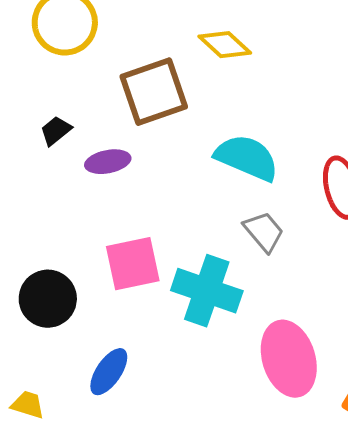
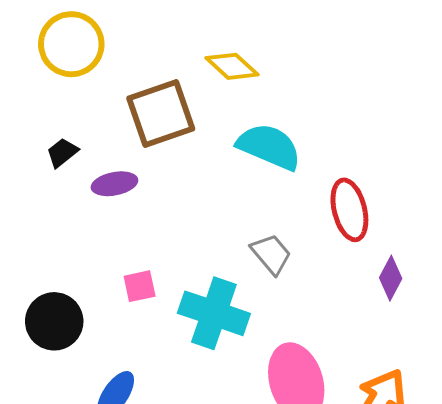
cyan semicircle: (247, 158) -> (269, 147), moved
pink square: (133, 264) -> (140, 286), size x0.6

